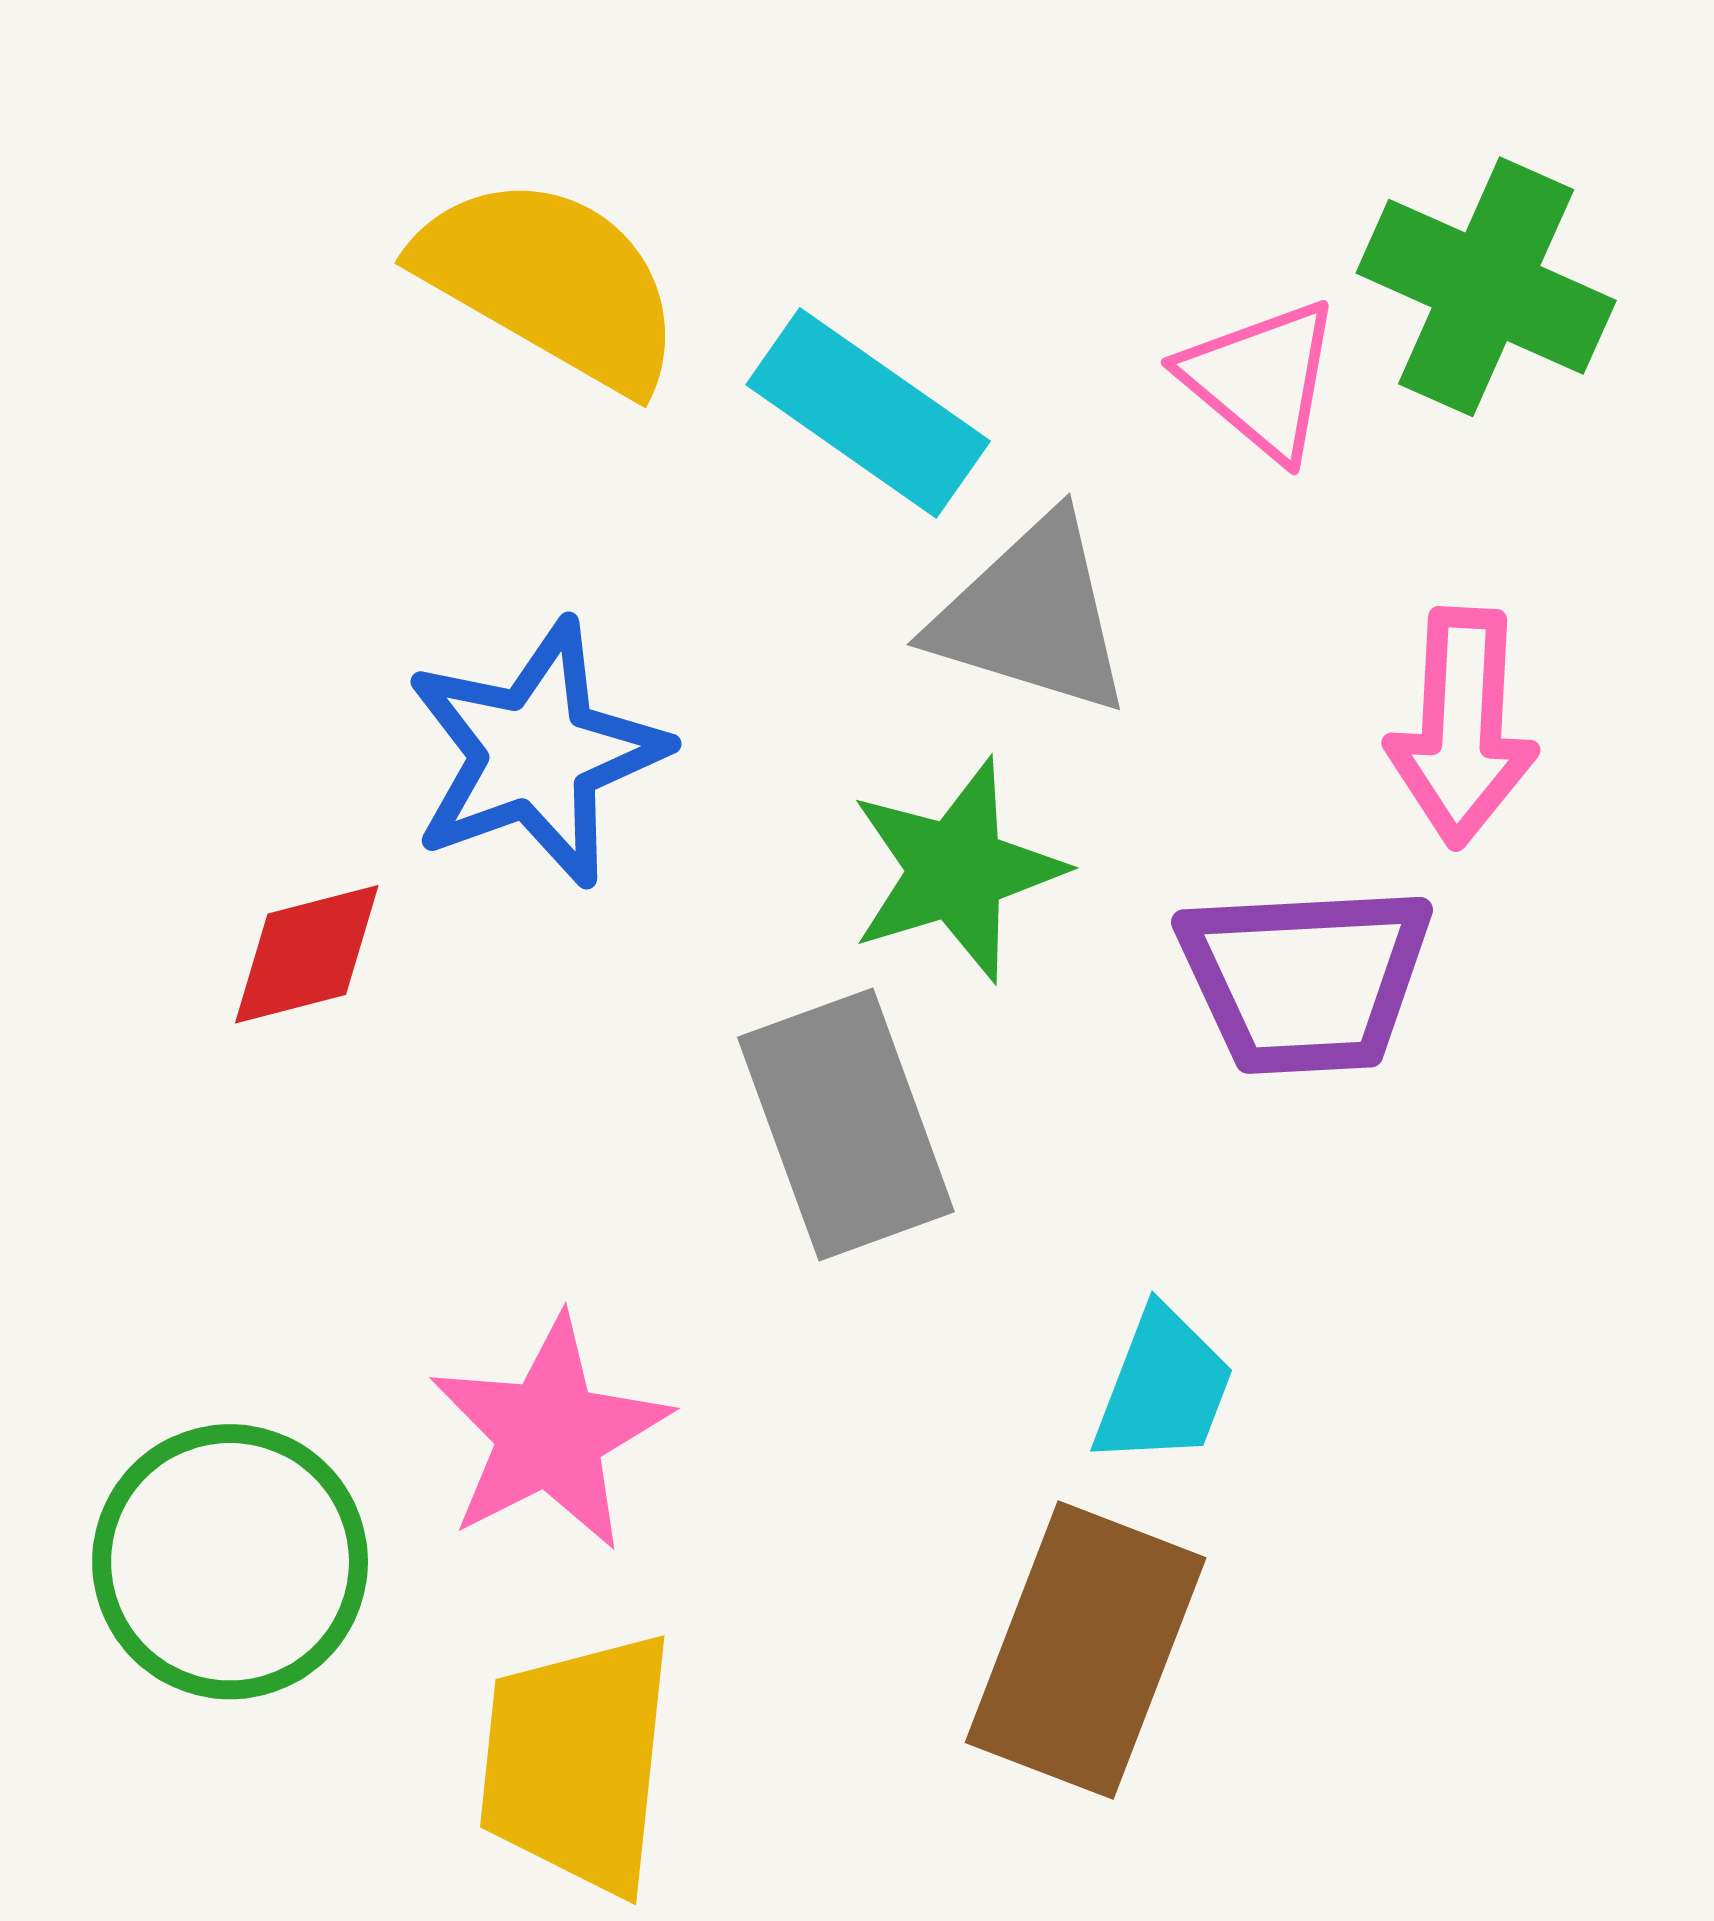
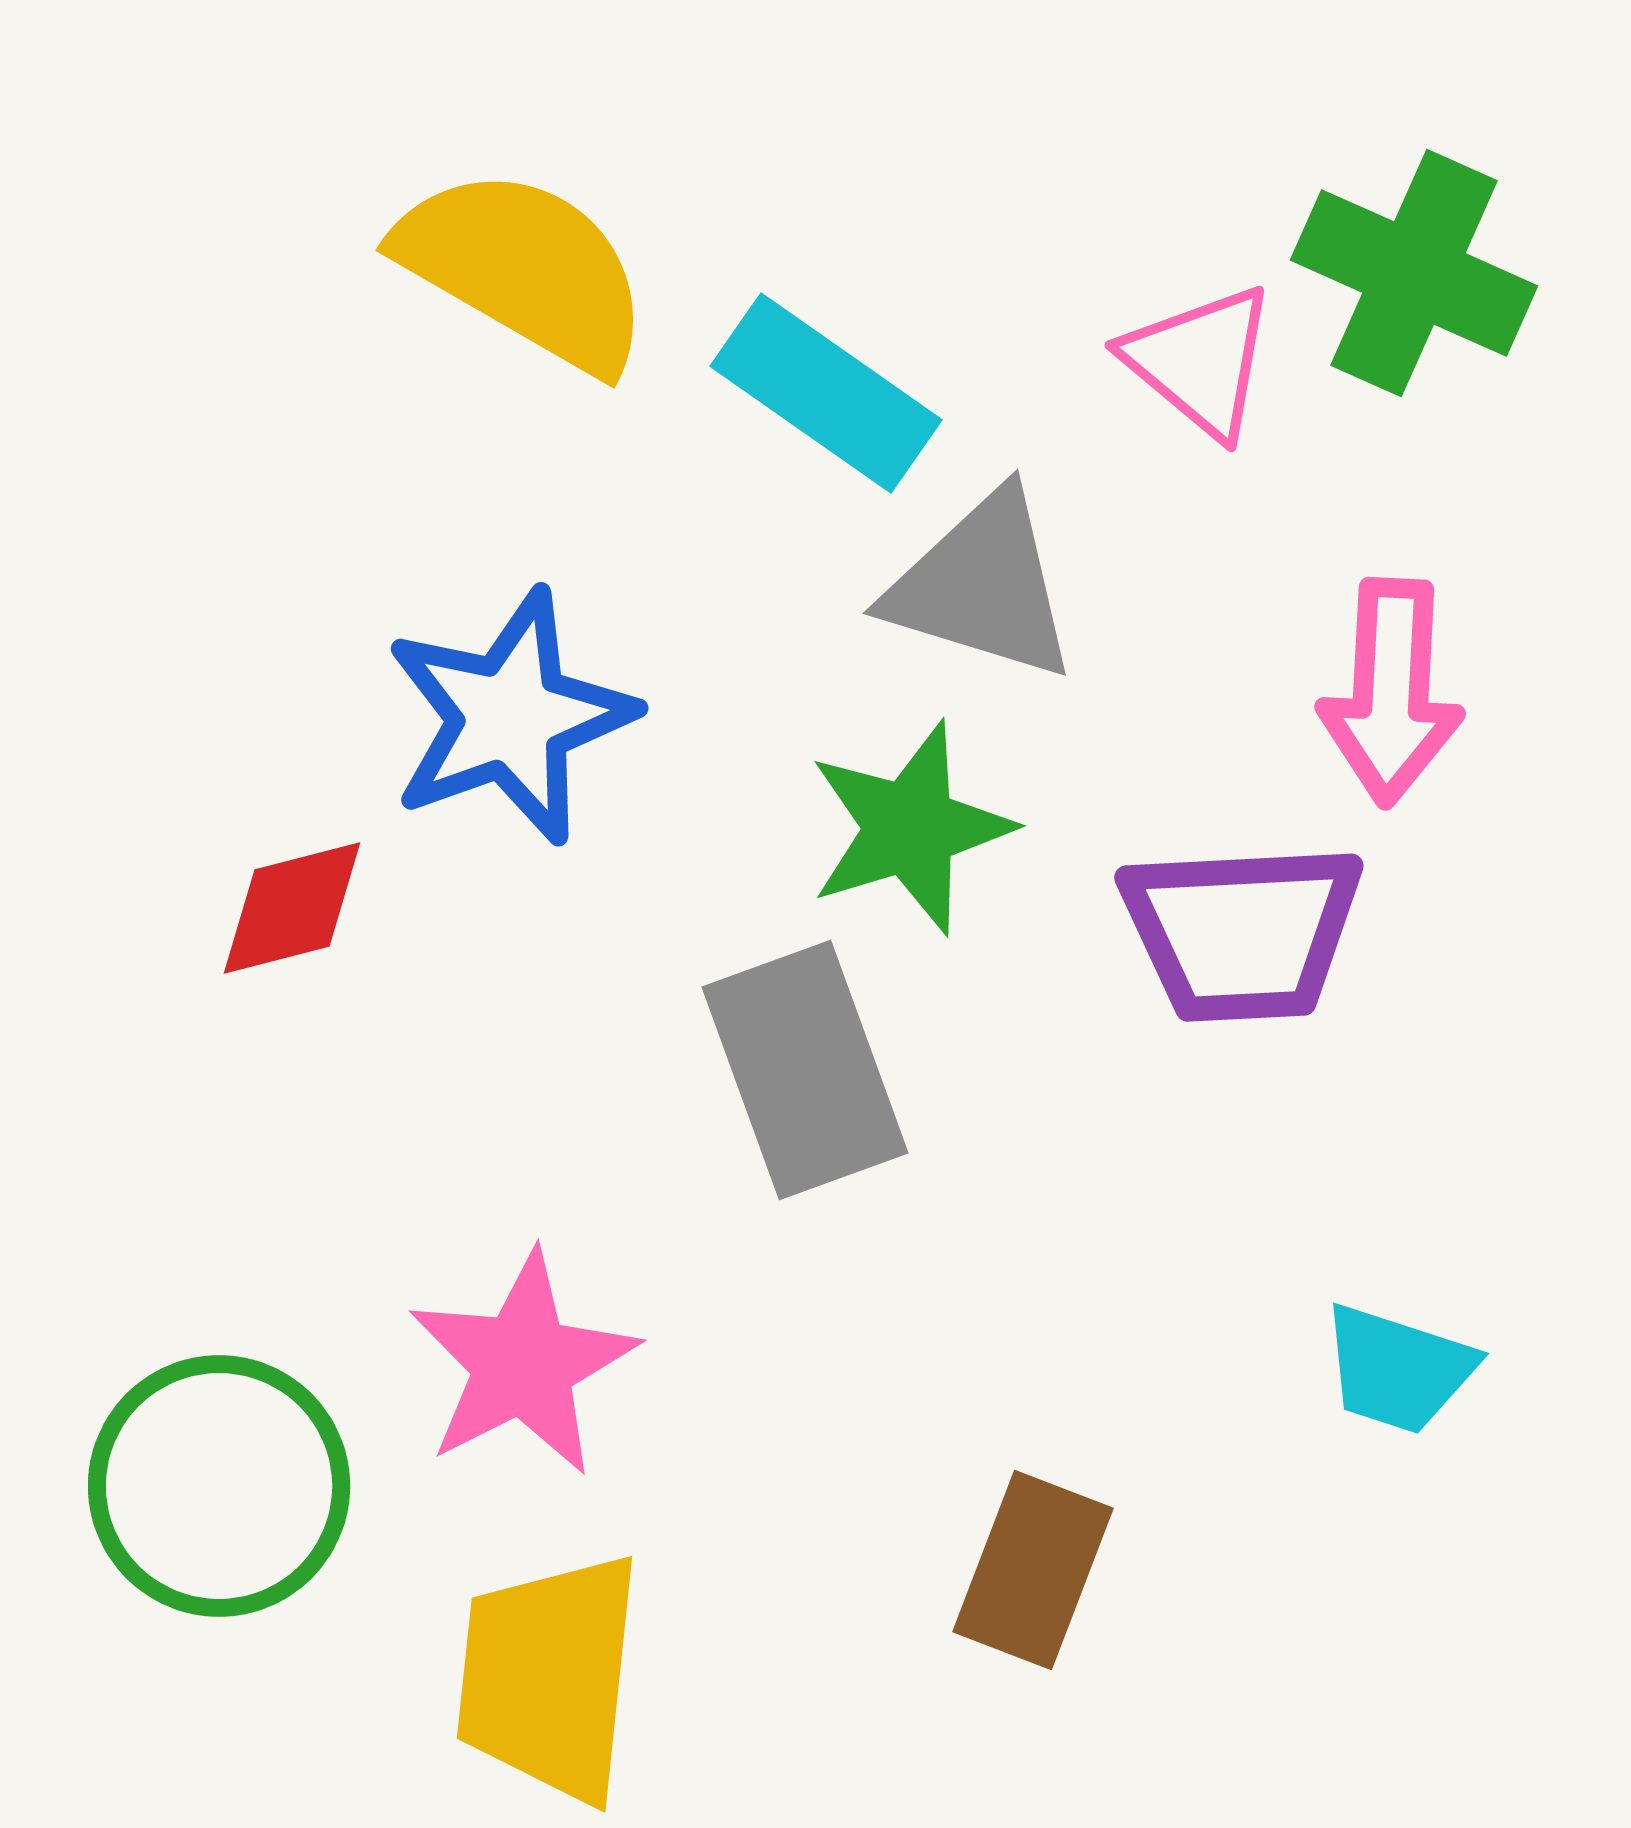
cyan trapezoid: (1163, 1387) -> (1398, 1369), moved, turned 87
brown rectangle: (1086, 1650) -> (1033, 1570), size x0.7

